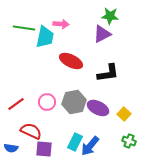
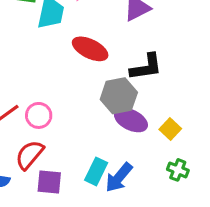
pink circle: (47, 102) -> (39, 115), moved
gray hexagon: (74, 102) -> (119, 96), moved
red semicircle: (31, 131) -> (30, 155), turned -75

